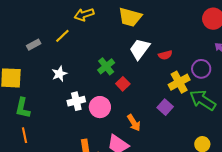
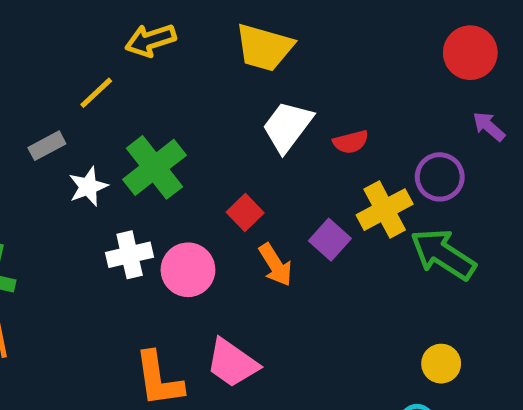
gray rectangle: (34, 45) -> (47, 146), moved
green cross: (106, 66) -> (154, 167), moved, size x1.4
purple square: (165, 107) -> (330, 240), moved
orange arrow: (134, 123) -> (275, 265), moved

